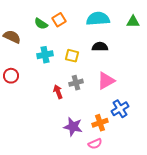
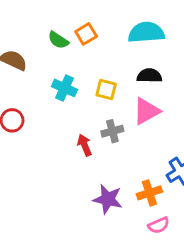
cyan cross: (45, 55) -> (65, 88), turned 35
pink triangle: (106, 81) -> (146, 111), moved
pink semicircle: (95, 144) -> (159, 225), moved

